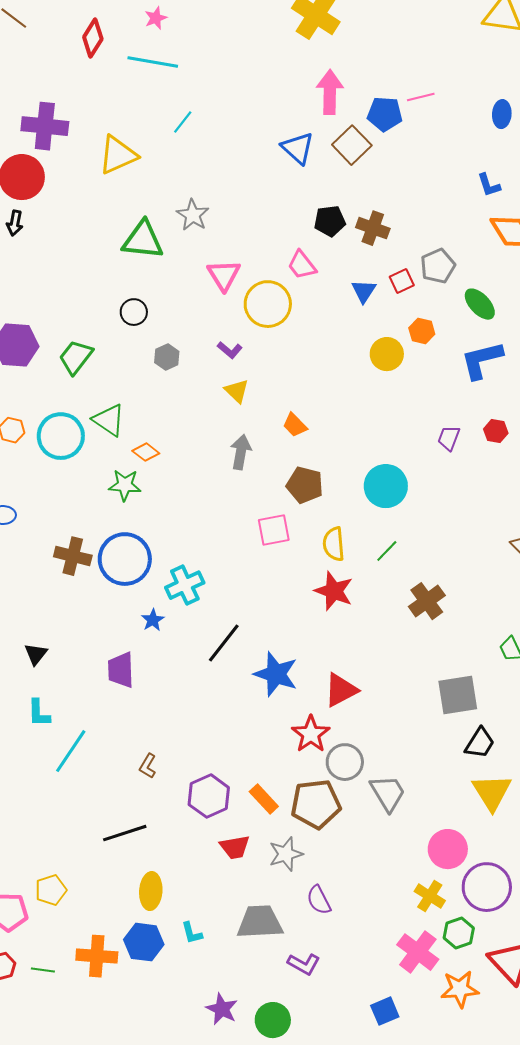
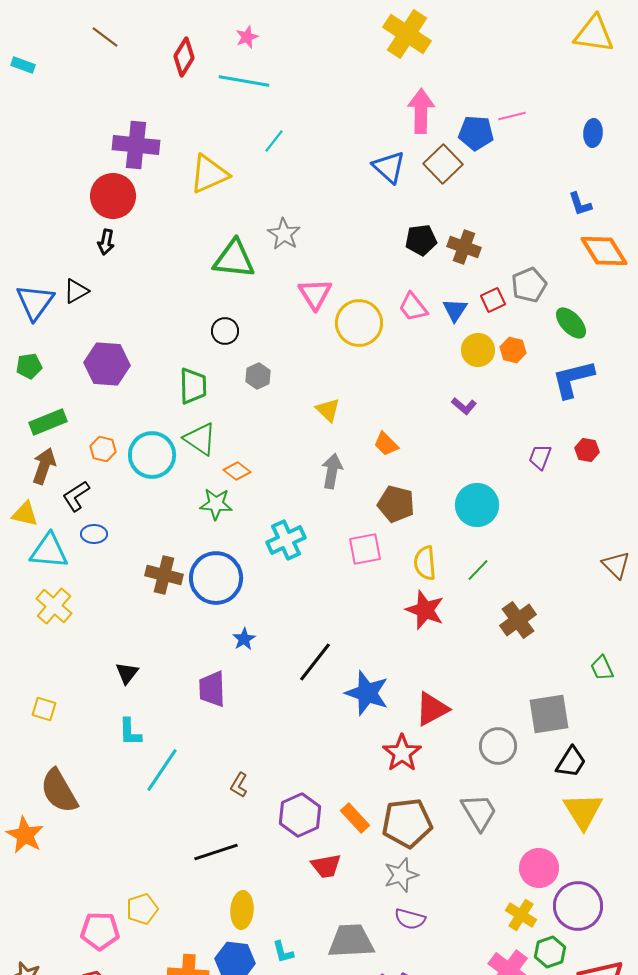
pink trapezoid: (302, 265) -> (413, 307), moved
purple L-shape: (230, 350) -> (464, 406), moved
yellow circle: (387, 354) -> (478, 350), moved
green trapezoid: (76, 357) -> (193, 386), moved, turned 141
cyan cross: (185, 585) -> (286, 540), moved
gray circle: (345, 762) -> (498, 746), moved
gray star: (286, 854) -> (401, 875), moved
purple semicircle: (319, 900) -> (410, 919), turned -48

